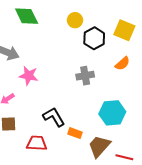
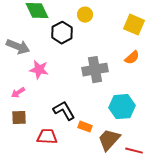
black hexagon: (94, 38) -> (62, 33), moved
gray cross: (85, 76) -> (95, 70), size x1.4

